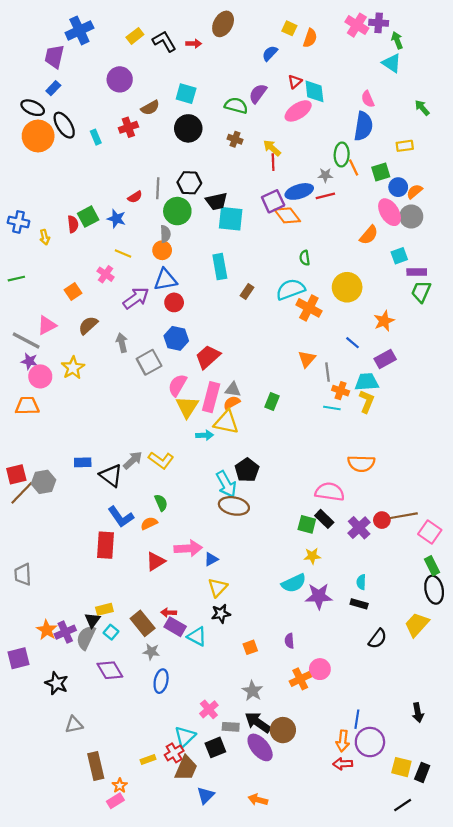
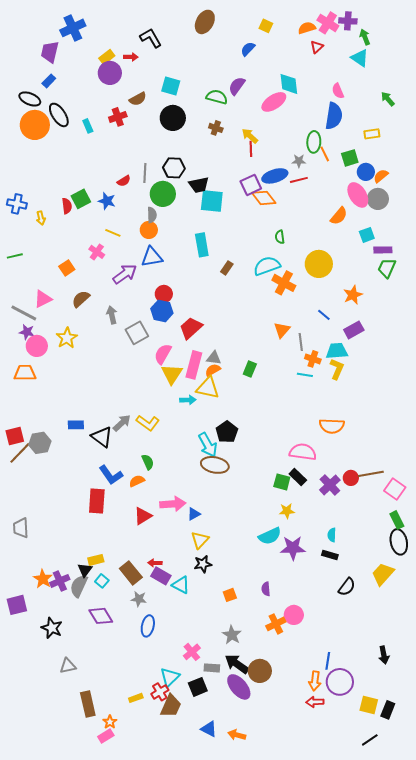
yellow rectangle: (135, 36) -> (107, 57), moved
orange semicircle: (310, 38) -> (307, 28), moved, turned -126
red arrow: (194, 44) -> (131, 57), moved
red triangle: (295, 82) -> (317, 47), moved
red circle: (174, 302) -> (164, 294), moved
blue triangle: (206, 795) -> (209, 729), moved, turned -48

